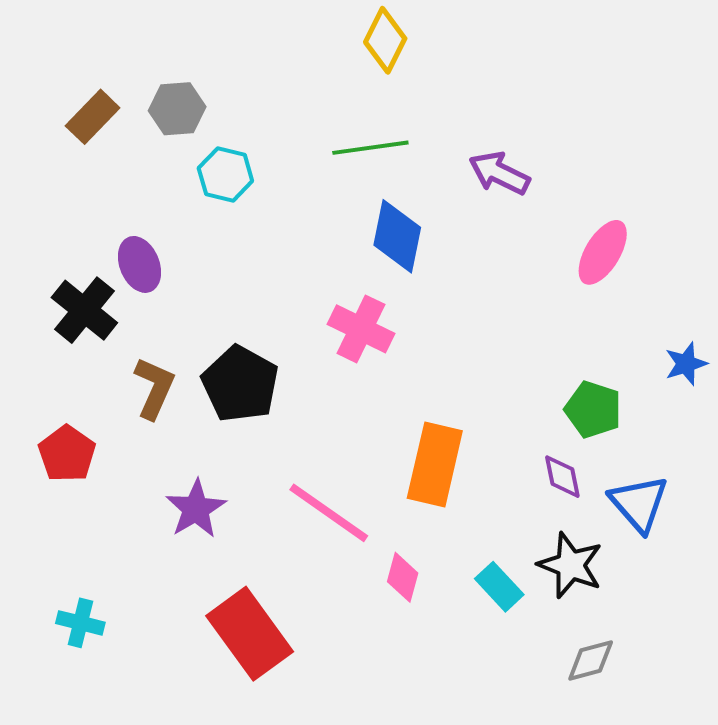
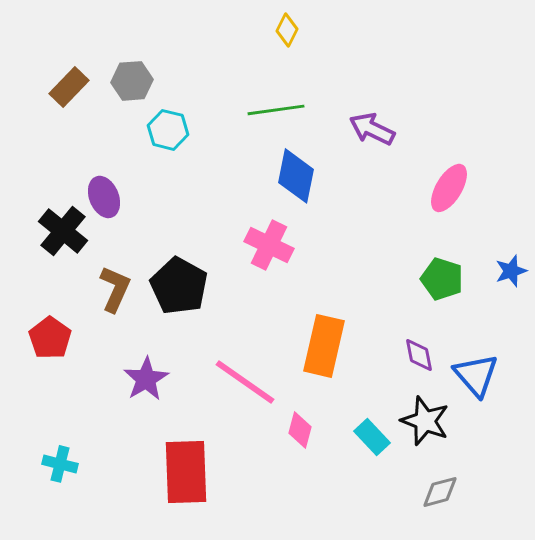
yellow diamond: (385, 40) -> (287, 30), size x0.7
green pentagon: (593, 409) -> (442, 279), moved
red rectangle: (250, 634) -> (186, 472), turned 34

